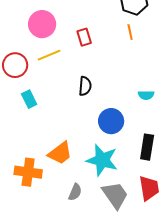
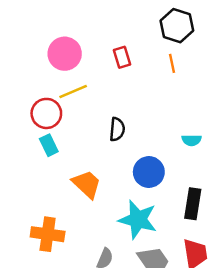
red rectangle: (84, 37) -> (122, 57), moved
red circle: (15, 65) -> (46, 113), moved
orange trapezoid: (60, 153) -> (87, 184), moved, turned -100

